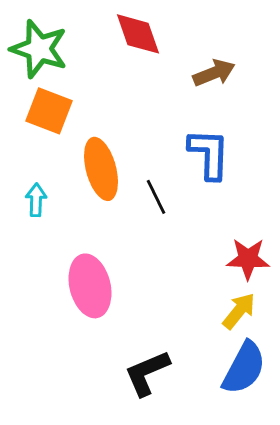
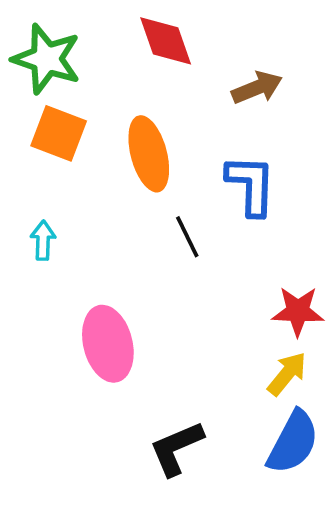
orange ellipse: (101, 169) -> (149, 154), moved

